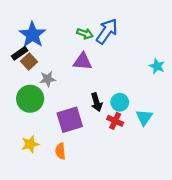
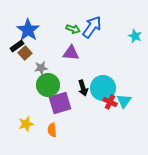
cyan star: (157, 66) -> (135, 36), moved
green circle: (30, 99) -> (48, 85), moved
cyan circle: (120, 102) -> (103, 88), size x1.6
red cross: (115, 121) -> (110, 102), moved

